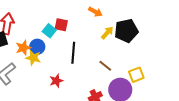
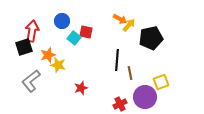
yellow arrow: (107, 33) -> (129, 25), moved
blue circle: (37, 47) -> (62, 21), moved
black line: (73, 53) -> (117, 60), moved
brown line: (105, 66) -> (130, 73), turned 40

